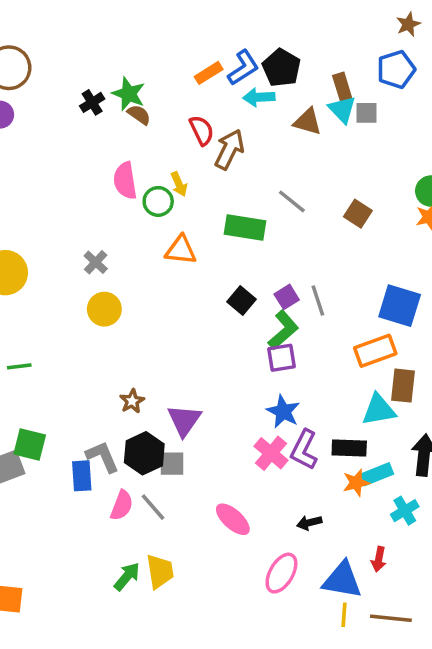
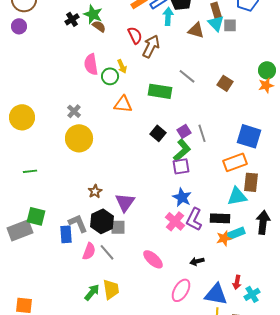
cyan arrow: (259, 97) -> (168, 16), turned 96
yellow circle: (104, 309) -> (79, 138), size x1.4
cyan cross: (405, 511) -> (252, 294), moved

